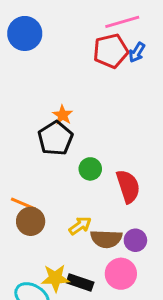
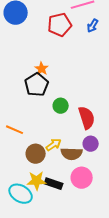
red pentagon: (111, 51) -> (60, 25), moved
brown circle: (31, 221) -> (36, 154), moved
purple circle: (135, 240) -> (91, 144), moved

